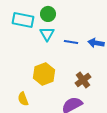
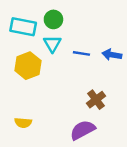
yellow hexagon: (44, 74) -> (28, 66), moved
yellow semicircle: (23, 99) -> (23, 123), turned -64

